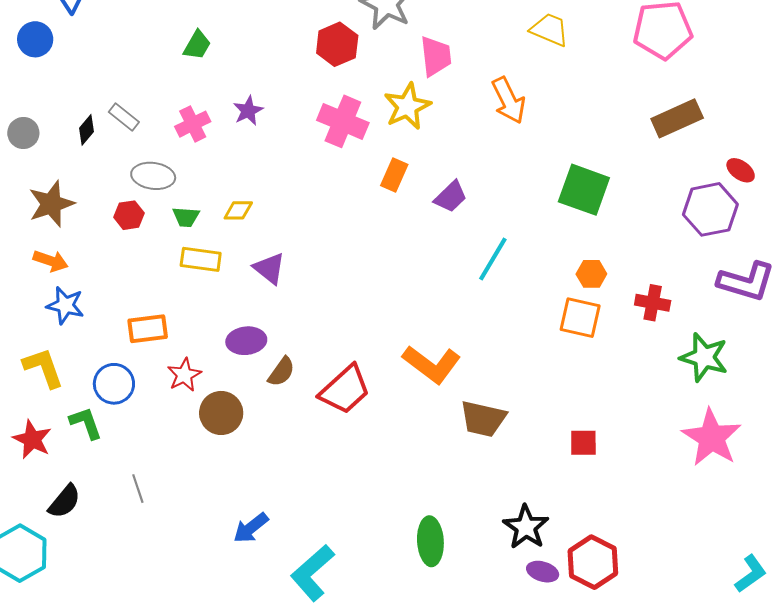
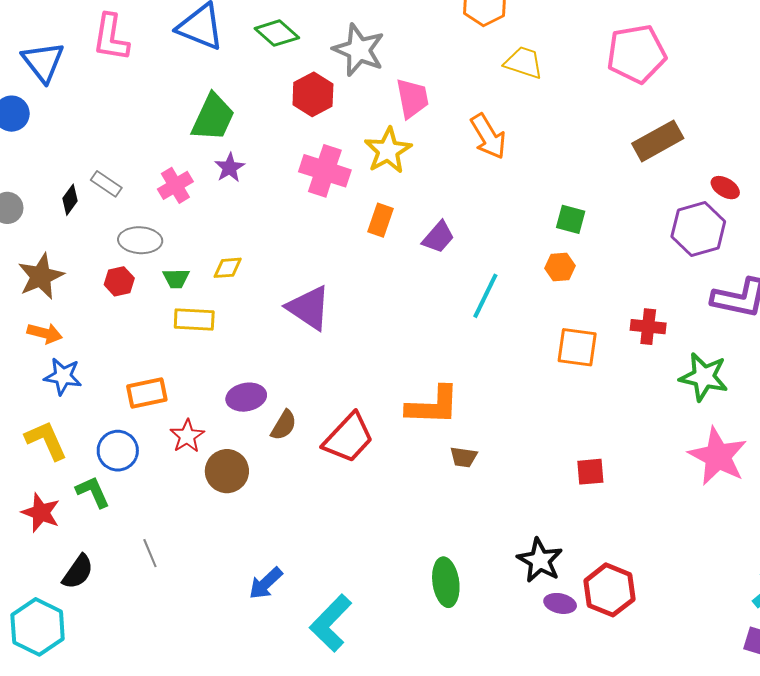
green trapezoid: (197, 45) -> (213, 117), moved, size x1.6
green square: (584, 190) -> (571, 219), size x0.6
purple triangle: (269, 268) -> (309, 308), moved, size x1.4
orange hexagon: (591, 274) -> (560, 267), moved
orange L-shape: (432, 364) -> (433, 406), turned -30
brown trapezoid: (483, 419) -> (464, 457), moved, size x0.6

